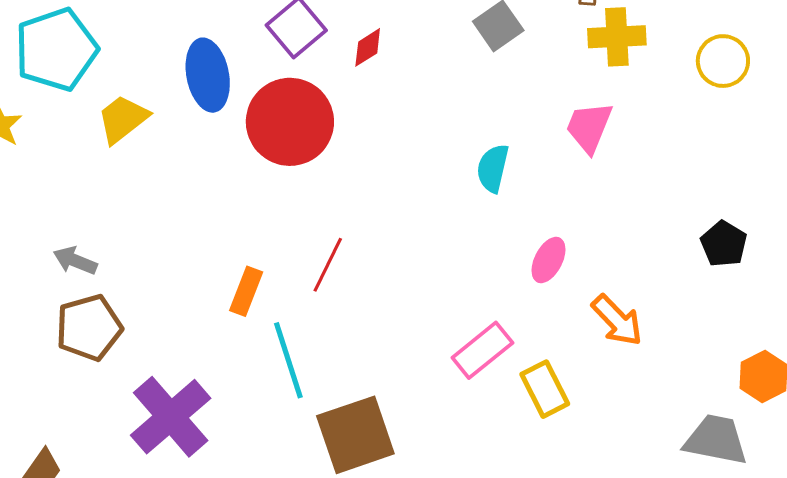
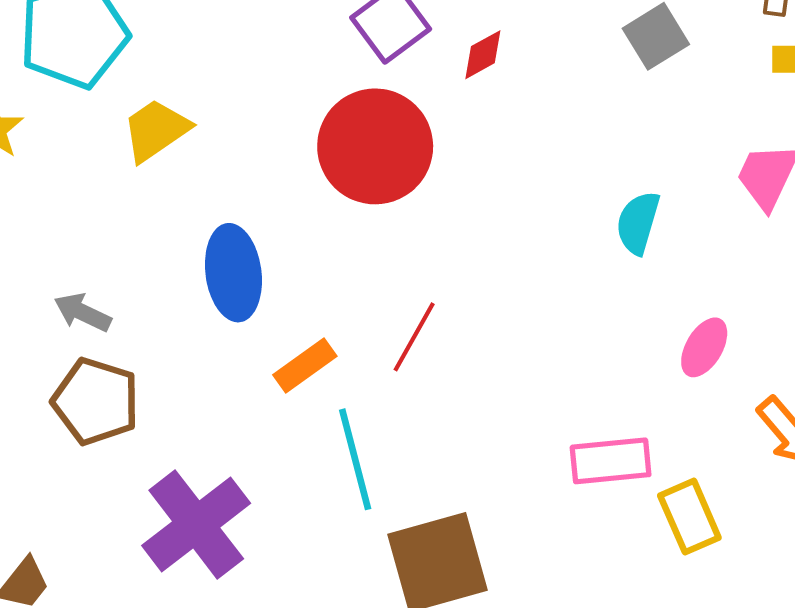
blue ellipse: (208, 75) -> (233, 273), moved
orange rectangle: (246, 291) -> (305, 366), turned 30
brown pentagon: (89, 328) -> (96, 401), turned 30
pink rectangle: (482, 350) -> (611, 461), turned 30

